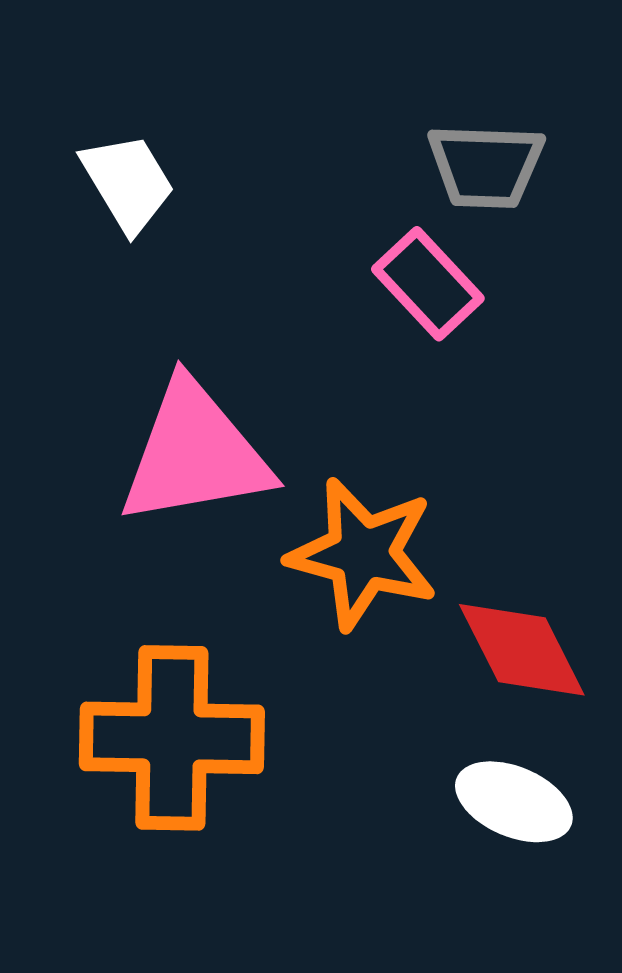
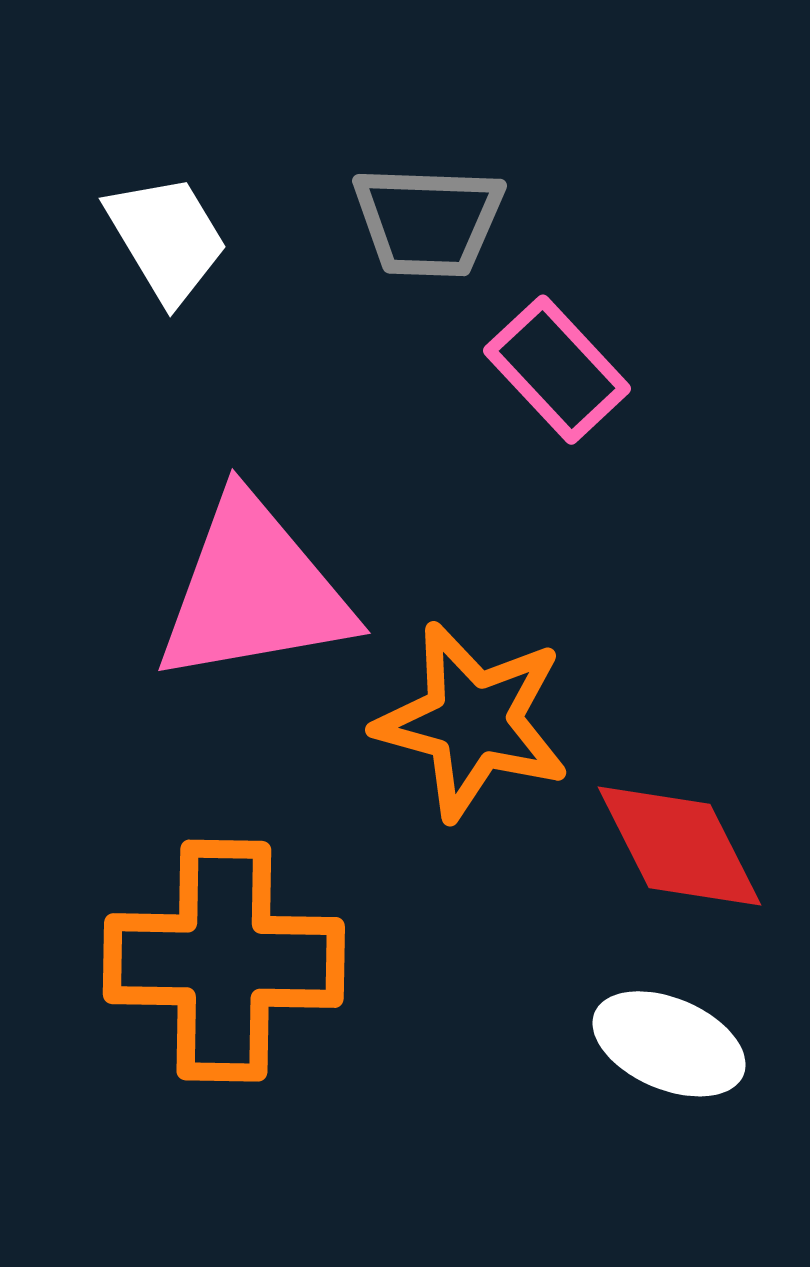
gray trapezoid: (486, 166) -> (428, 221), moved

